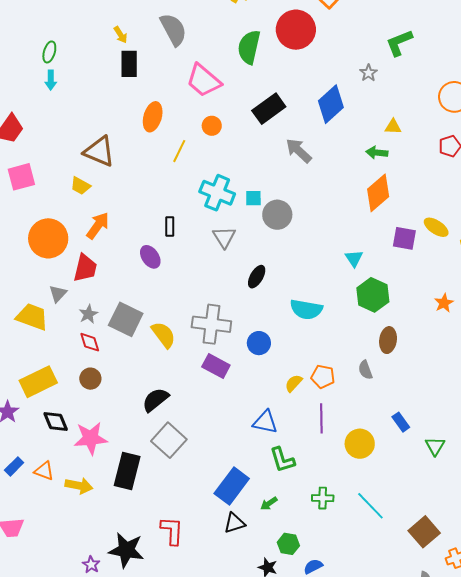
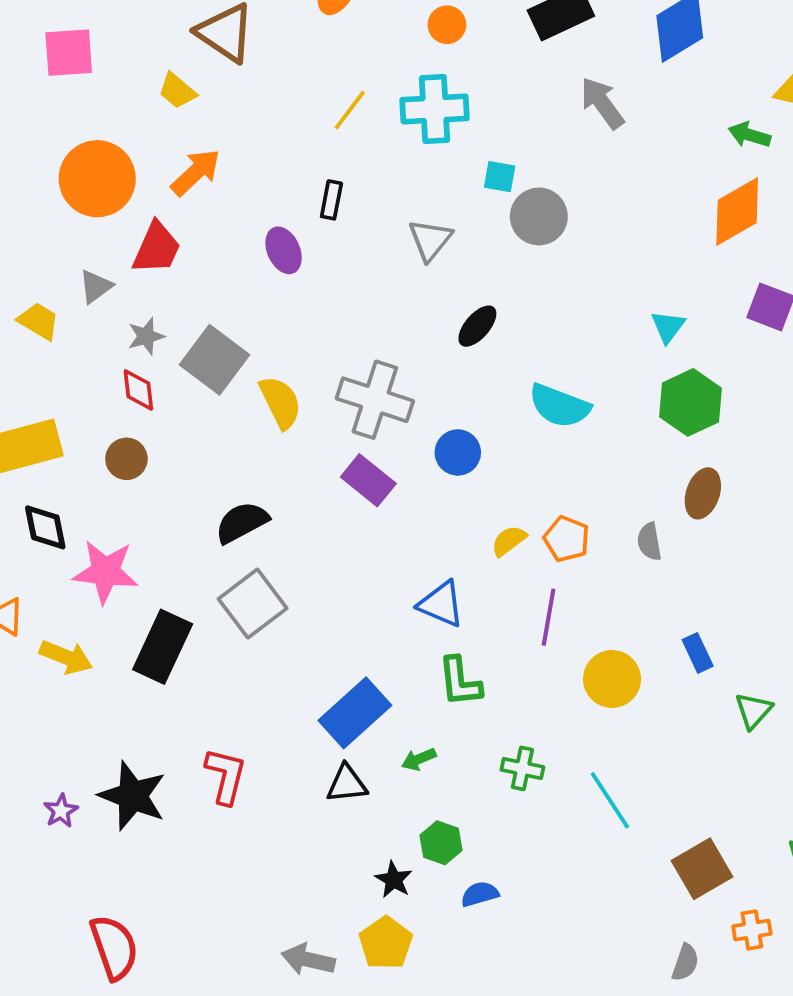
yellow line: (179, 151) -> (350, 110), moved
cyan cross: (217, 193) -> (435, 109), moved, turned -36
yellow trapezoid: (32, 317) -> (39, 321), size x0.7

